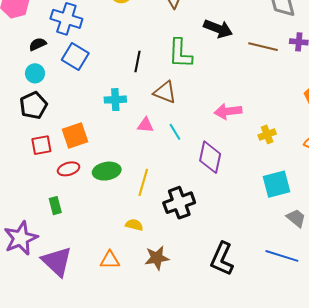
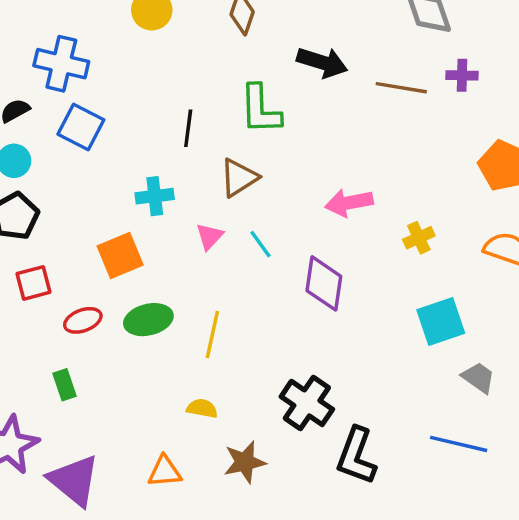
brown triangle: (165, 92) -> (239, 178), turned -50
pink triangle: (146, 125) -> (210, 236), turned -48
orange square: (75, 136) -> (120, 256), moved
black cross: (179, 203) -> (307, 403), moved, turned -32

